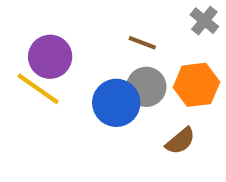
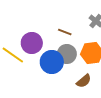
purple circle: (50, 57) -> (32, 43), moved

